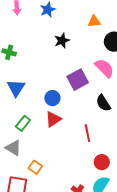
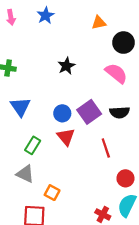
black star: (62, 41) -> (66, 66), moved
purple square: (78, 80) -> (89, 112), moved
black semicircle: (103, 103) -> (120, 112), turned -54
red triangle: (53, 119) -> (66, 137), turned -30

